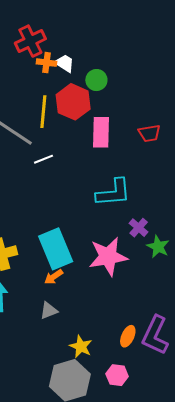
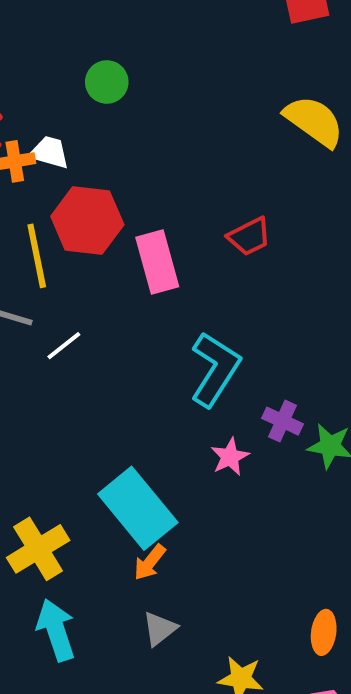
green circle: (96, 80) -> (107, 82), moved
cyan L-shape: (113, 193) -> (215, 369), turned -36
pink star: (108, 257) -> (230, 457), moved, size x0.5

